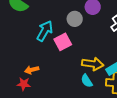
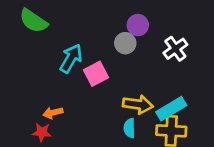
gray circle: (75, 19) -> (125, 43), moved
cyan semicircle: (87, 81) -> (129, 128), turned 32

